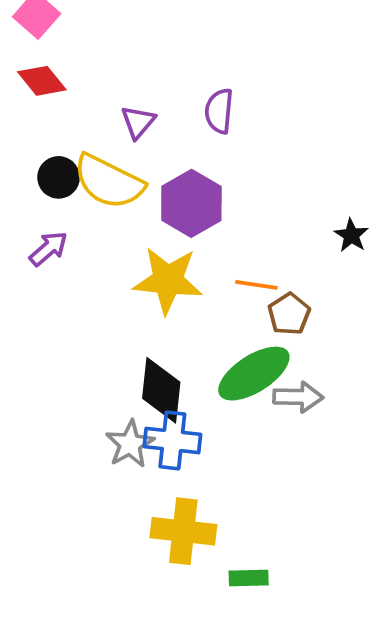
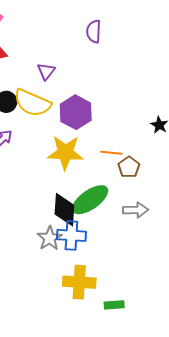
purple semicircle: (219, 111) -> (94, 31), moved
green ellipse: (254, 374) -> (90, 200), moved

